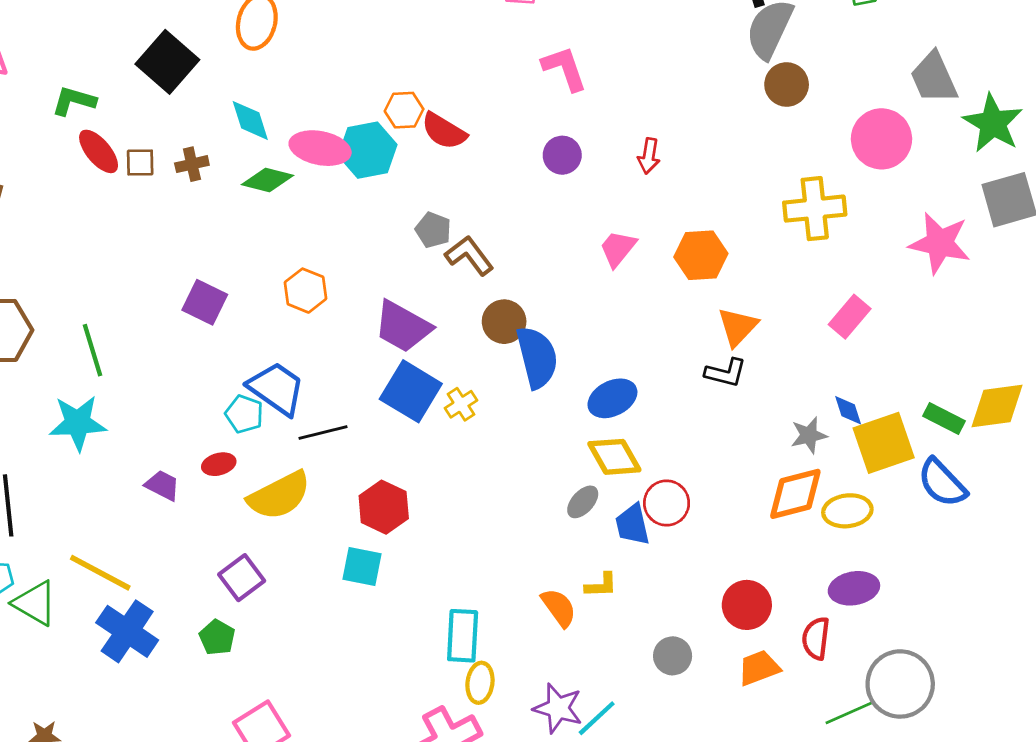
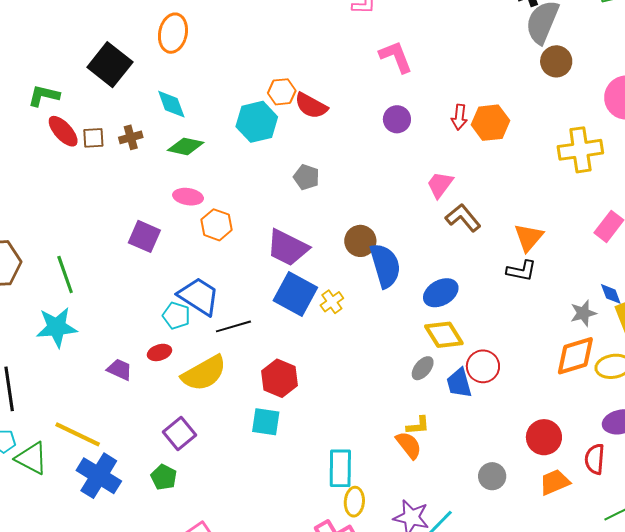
pink ellipse: (320, 148) -> (188, 197), moved, size x0.7
brown L-shape: (469, 255) -> (463, 218), moved
orange hexagon: (701, 255) -> (490, 123), moved
yellow L-shape: (601, 585) -> (418, 426), moved

